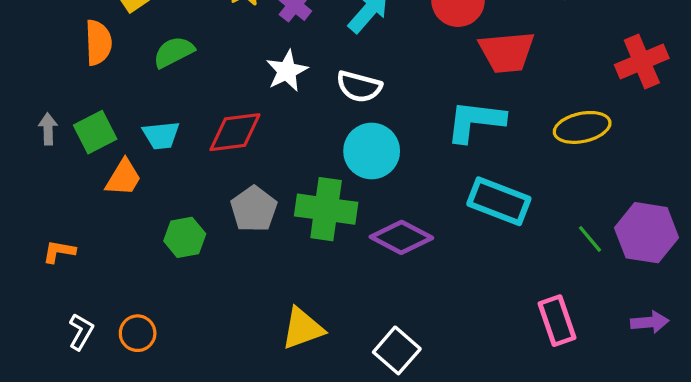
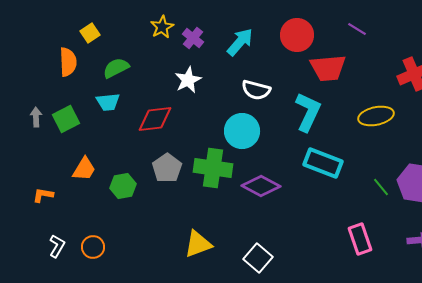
white semicircle: (359, 87) -> (256, 90), moved
cyan L-shape: (475, 121) -> (308, 112), turned 108
cyan trapezoid: (161, 135) -> (108, 102), moved
orange trapezoid: (123, 178) -> (84, 169), moved

